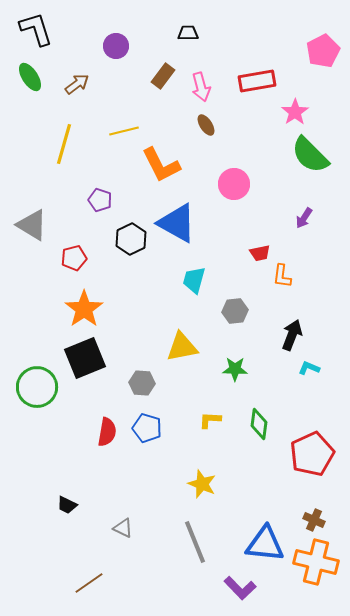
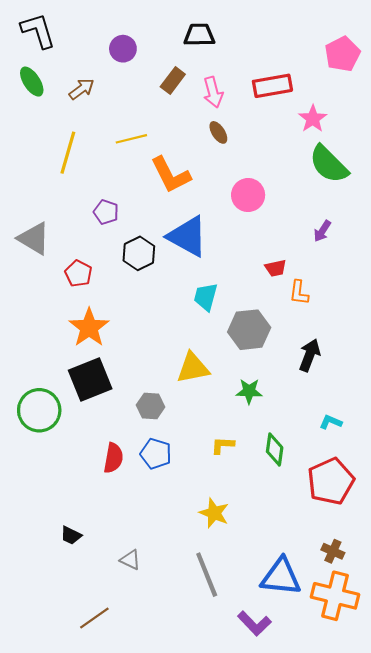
black trapezoid: (188, 33) -> (199, 35), size x1.4
red pentagon: (74, 258) -> (78, 273), turned -30
gray hexagon: (235, 311) -> (249, 330), size x1.5
cyan L-shape: (309, 368) -> (331, 422), moved

